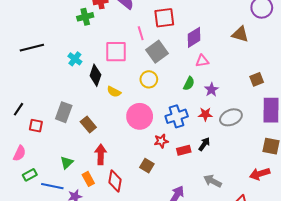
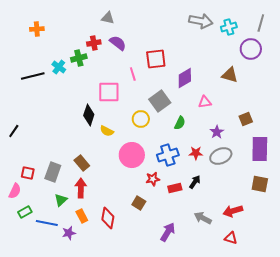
black line: (32, 48) -> (33, 76), moved
gray square: (157, 52) -> (160, 101), moved
cyan cross: (75, 59) -> (59, 67), moved
pink triangle: (202, 61) -> (205, 102), moved
purple star: (211, 90) -> (217, 132), moved
black line: (18, 109) -> (14, 131), moved
gray rectangle: (64, 112) -> (53, 172), moved
red square: (36, 126) -> (28, 173), moved
red arrow: (101, 154) -> (81, 188), moved
red arrow: (260, 174) -> (233, 211), moved

